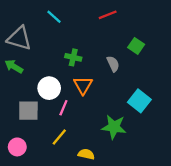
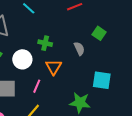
white circle: (49, 88) -> (22, 59), moved
cyan square: (139, 101) -> (102, 80), turned -30

